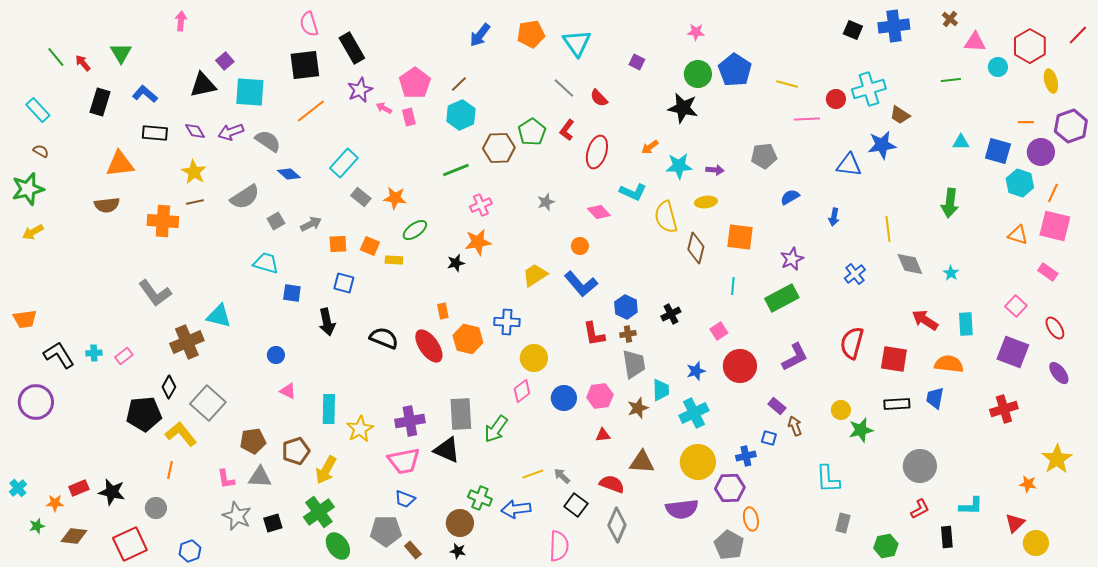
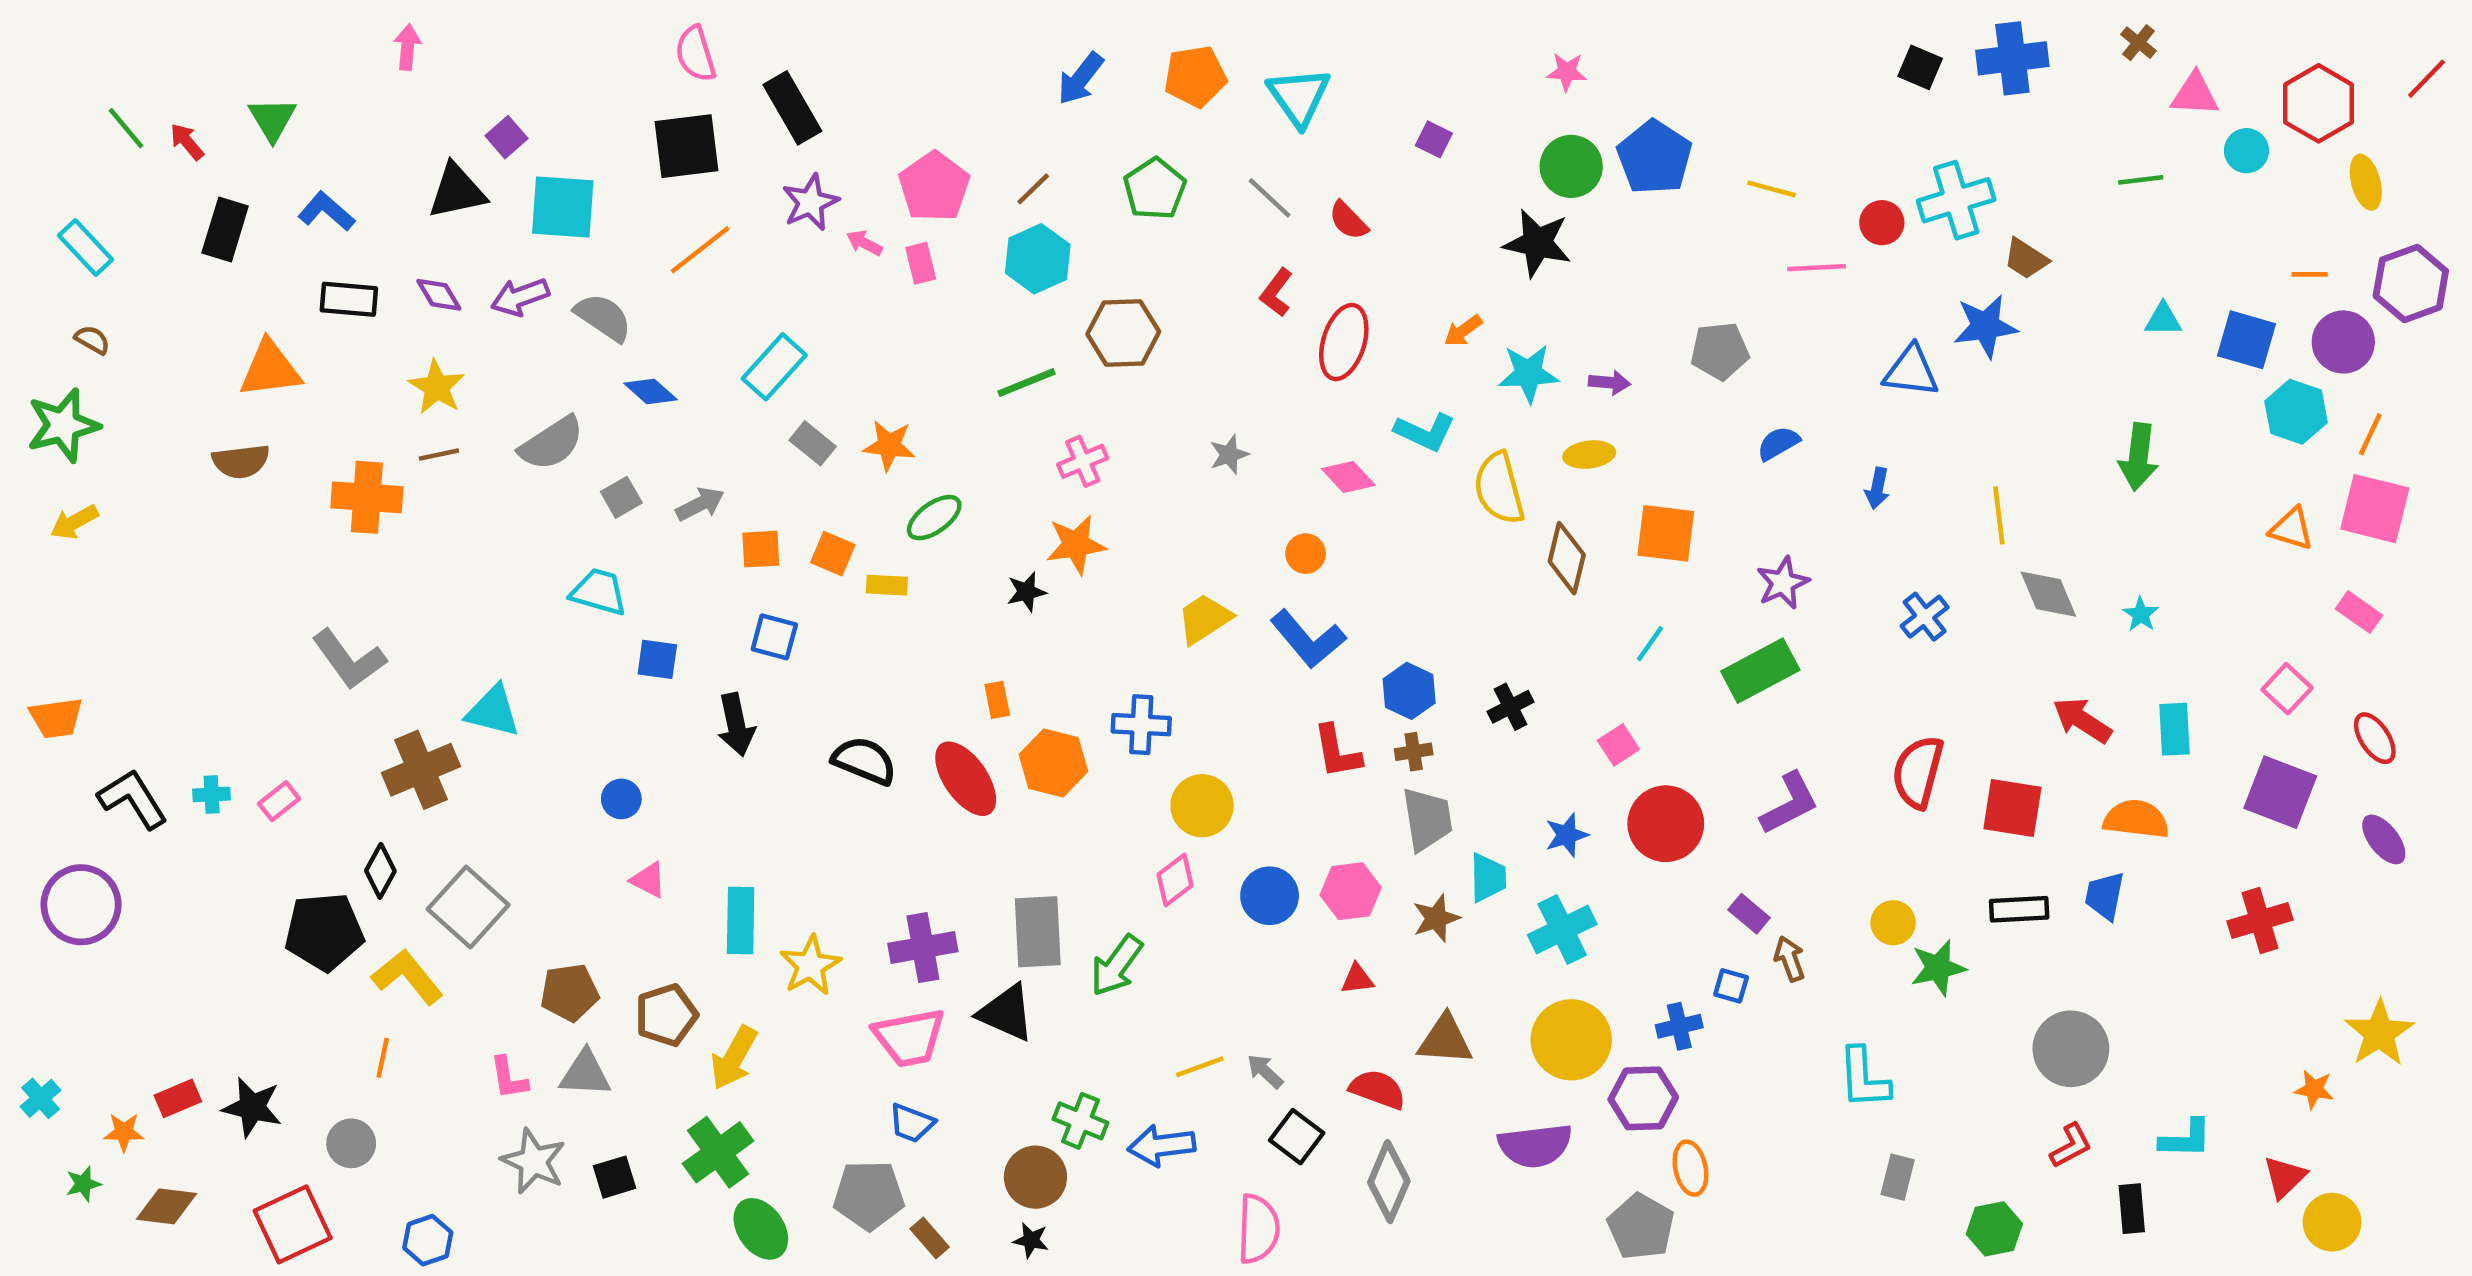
green pentagon: (532, 132) -> (1155, 189), moved
cyan line: (733, 286) -> (1650, 644), turned 30

